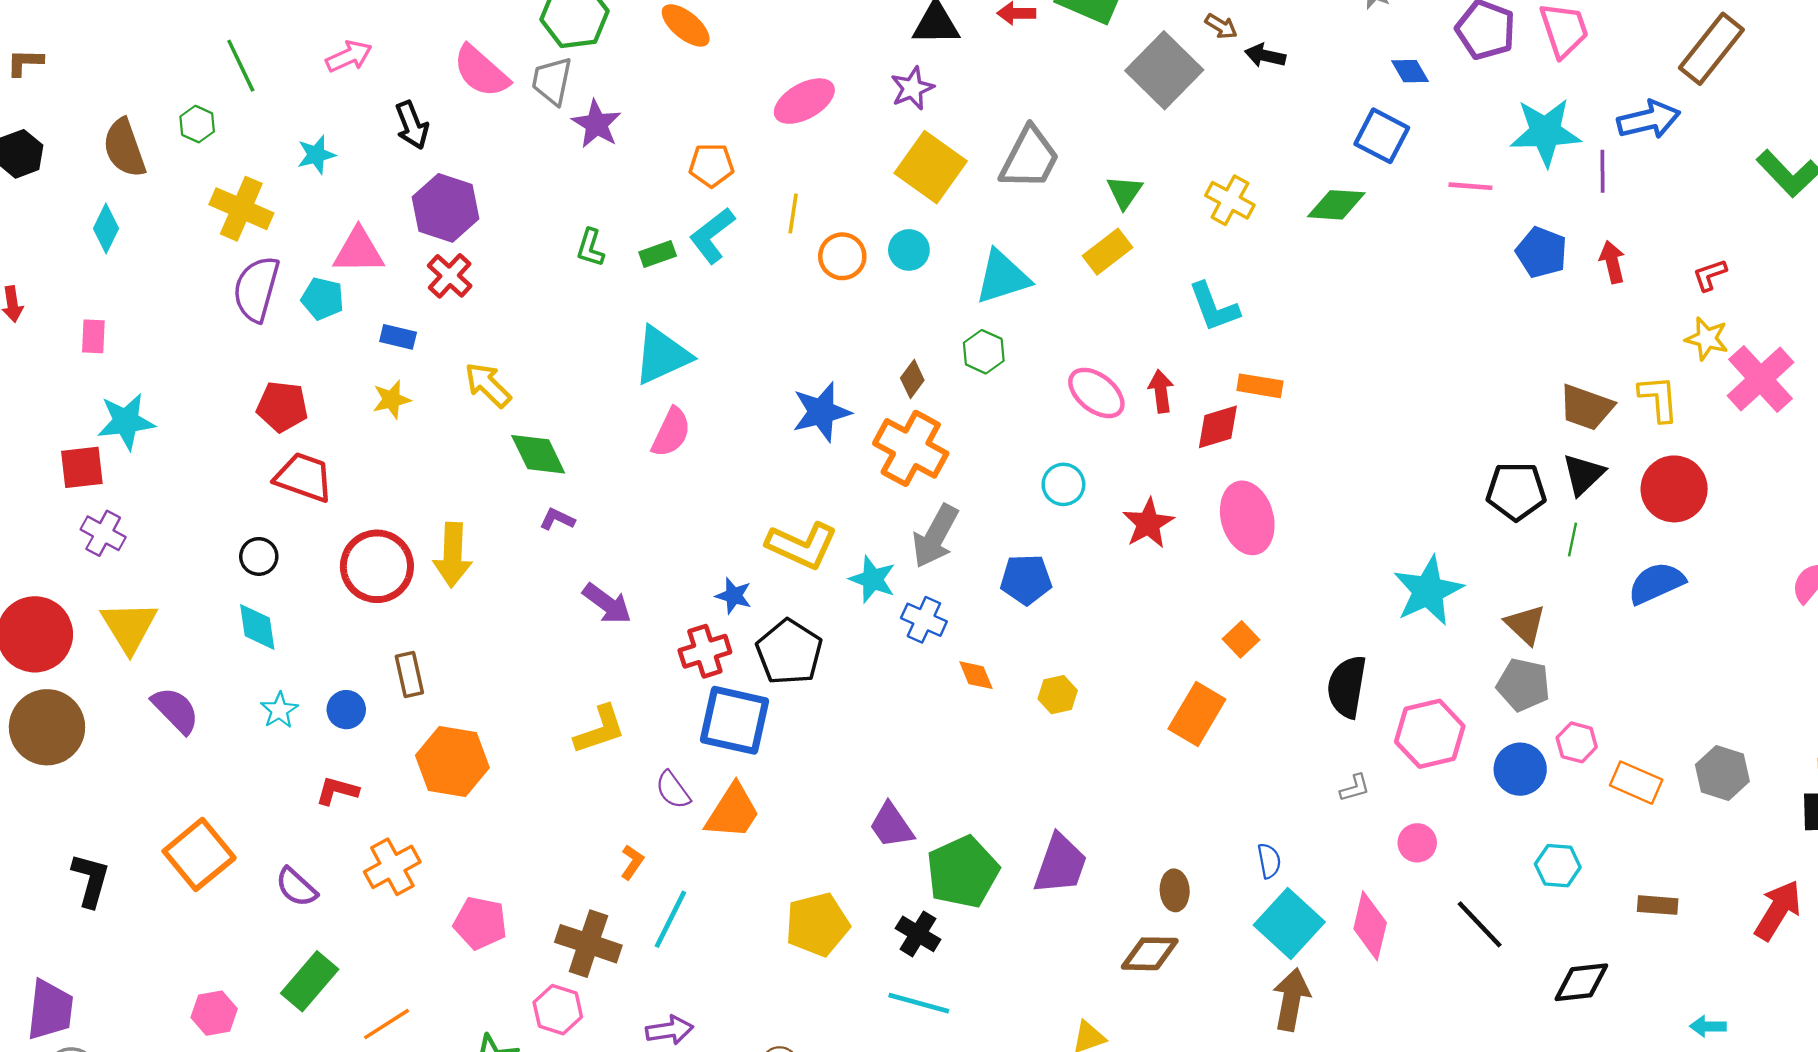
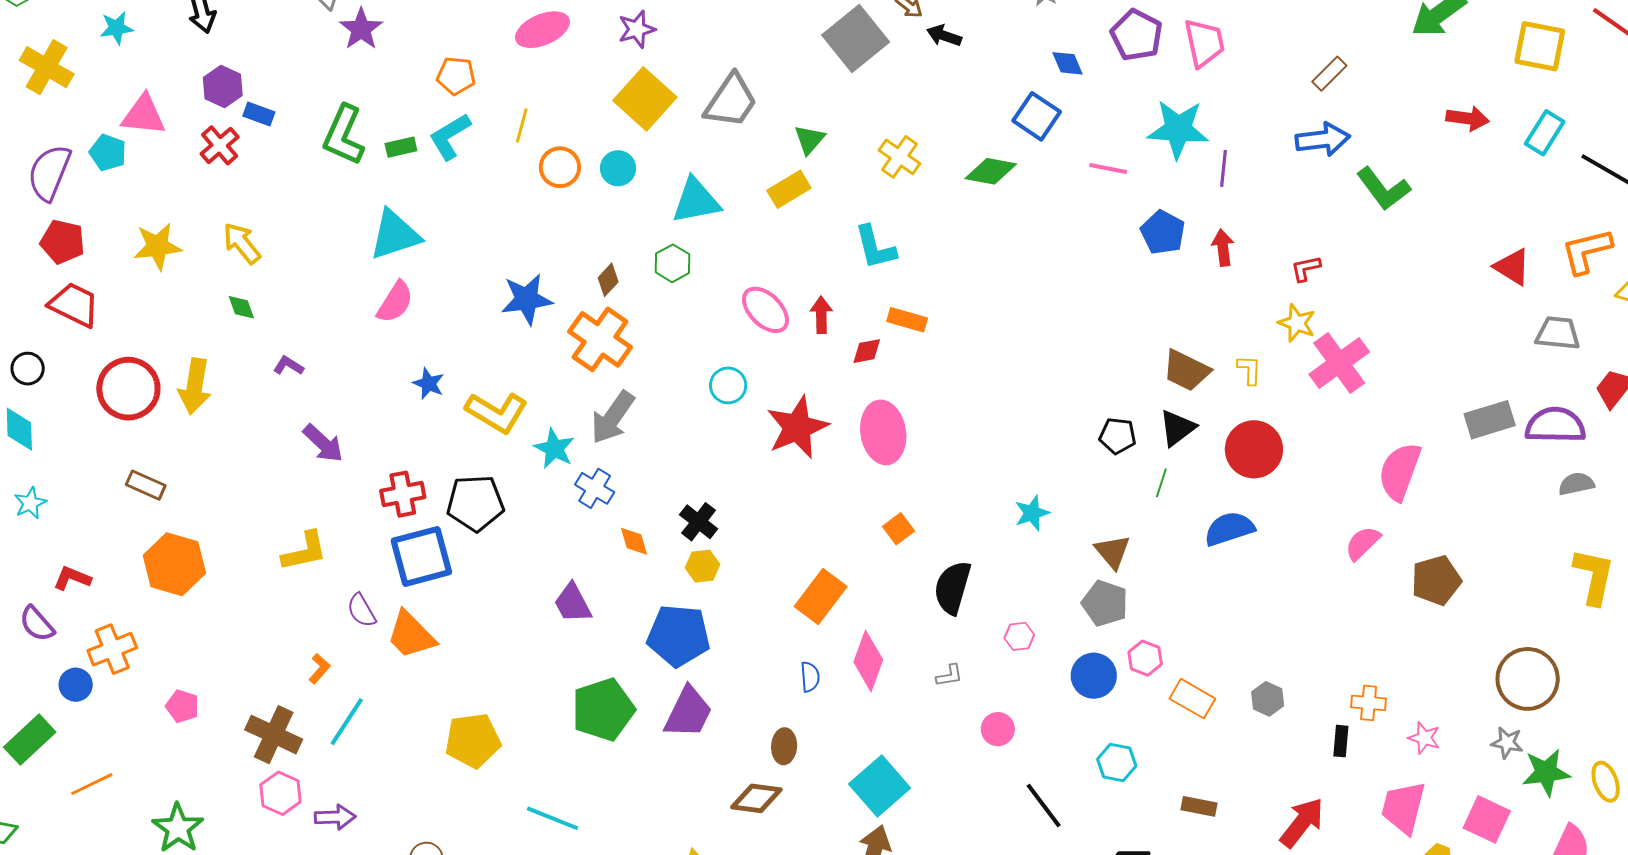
brown rectangle: (1711, 49) -> (1329, 74), size x0.6
blue arrow: (1649, 120) -> (1323, 139), moved
purple hexagon: (446, 208) -> (223, 86), size x0.7
green L-shape: (590, 248) -> (344, 135), size x1.8
purple semicircle: (256, 289) -> (49, 173), moved
blue rectangle: (398, 337) -> (259, 114), moved
yellow L-shape: (1659, 398) -> (1249, 370), size x0.7
yellow star: (392, 399) -> (157, 246), size x1.4
red diamond: (1218, 427) -> (867, 351), size x0.7
green diamond: (538, 454) -> (241, 307), moved, size x0.6
black pentagon: (1516, 491) -> (1118, 436), size x0.7
red star: (1148, 523) -> (797, 427), size x1.4
blue pentagon: (1026, 580) -> (679, 636), moved, size x1.4
cyan star: (1428, 591) -> (1032, 513), size x0.6
blue star: (734, 596) -> (429, 384), moved
orange square: (1241, 639) -> (899, 529), moved
black pentagon: (789, 652) -> (475, 503), turned 30
brown rectangle: (409, 675) -> (146, 485), turned -60
blue circle: (346, 710) -> (76, 685), moved
blue square: (734, 720) -> (421, 556), turned -34
pink hexagon: (1430, 734) -> (1019, 636), size x0.5
gray hexagon: (1722, 773) -> (1268, 699), size x0.7
orange trapezoid: (733, 812) -> (411, 635), turned 96
purple trapezoid: (891, 825) -> (573, 603), moved
blue semicircle: (1269, 861) -> (810, 677), moved
purple semicircle: (296, 887) -> (37, 624), moved
pink pentagon: (480, 923) -> (182, 706), size x0.7
pink diamond: (1370, 926) -> (868, 661), moved
black cross: (918, 934) -> (699, 522), moved
pink hexagon: (558, 1010) -> (281, 793), moved

